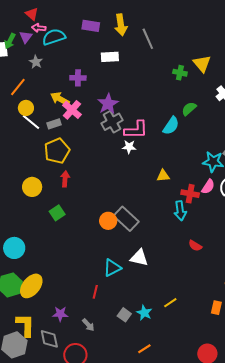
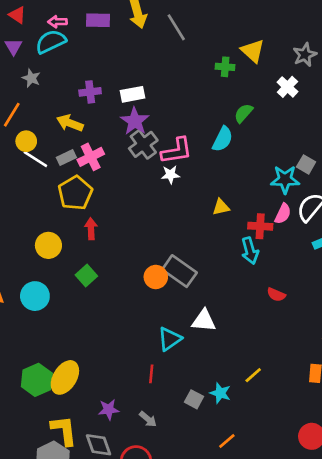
pink arrow: (39, 28) -> (58, 22), moved
white rectangle: (110, 57) -> (132, 94), moved
pink cross: (72, 110) -> (91, 157), moved, turned 30
cyan circle: (14, 248) -> (35, 296), moved

